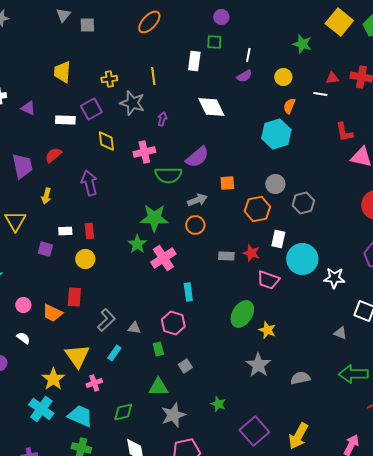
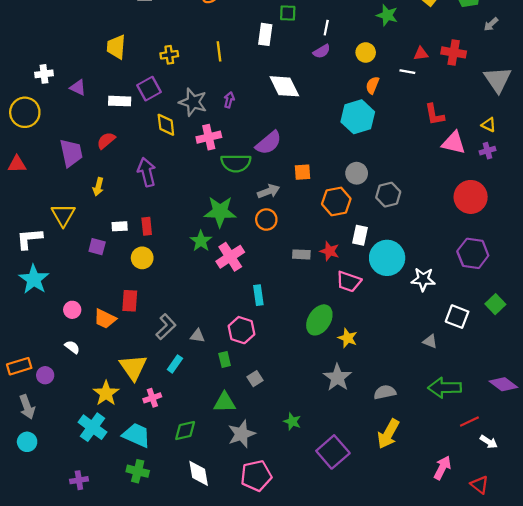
gray star: (132, 103) -> (193, 102), moved
yellow arrow: (298, 436) -> (388, 434), moved

